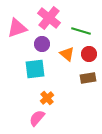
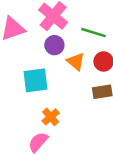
purple circle: (42, 44) -> (54, 45), moved

